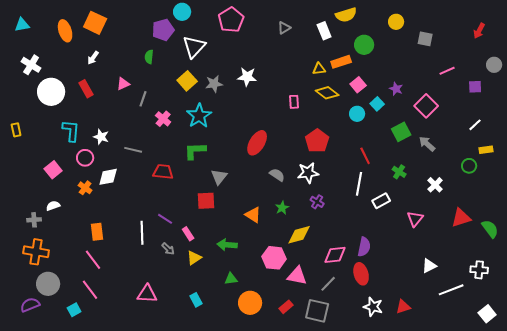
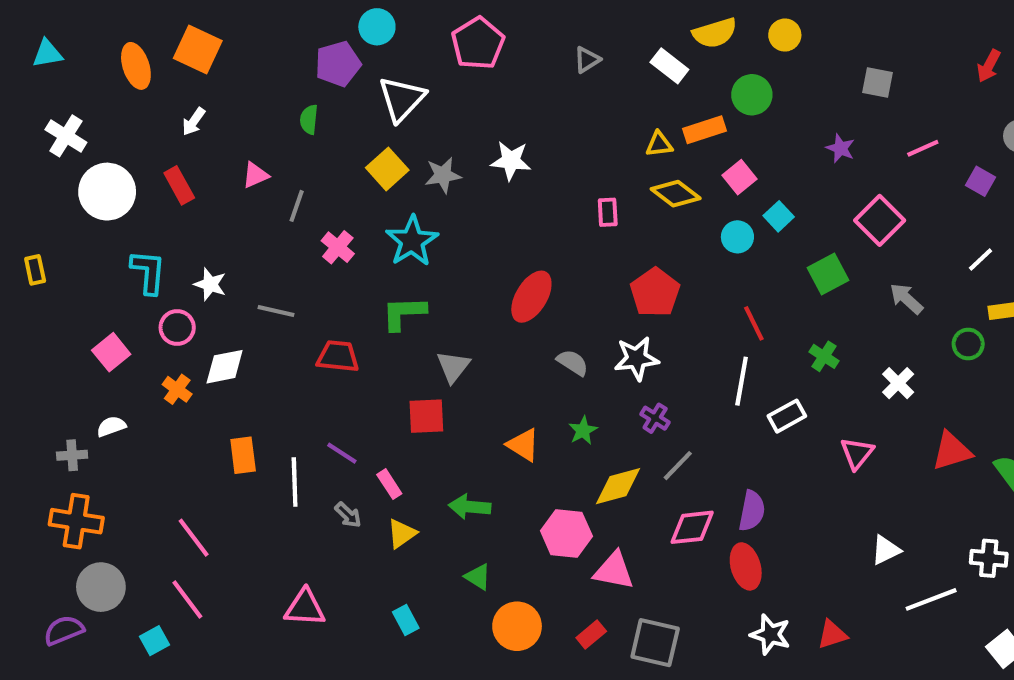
yellow circle: (396, 22) -> (785, 35), moved
white rectangle: (324, 31) -> (669, 66), turned -30
purple square: (475, 87) -> (981, 181), turned 32
purple star: (396, 89) -> (840, 148), moved
gray arrow: (427, 144) -> (906, 299), moved
orange rectangle: (97, 232) -> (243, 455), moved
green triangle: (231, 279) -> (478, 577), turned 40
gray line: (328, 284) -> (678, 466), moved

